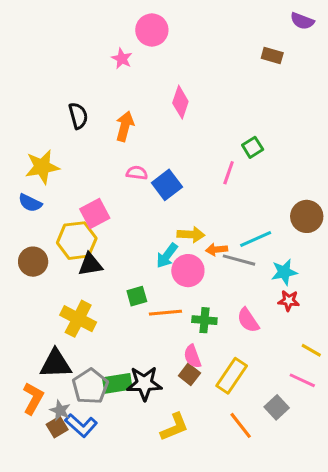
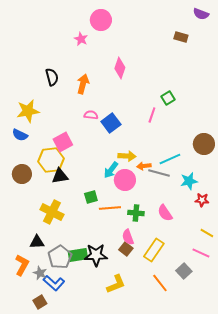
red star: (289, 301) -> (202, 200), moved
black triangle: (56, 364) -> (37, 242), size x0.7
brown square: (57, 427) -> (40, 302), moved

